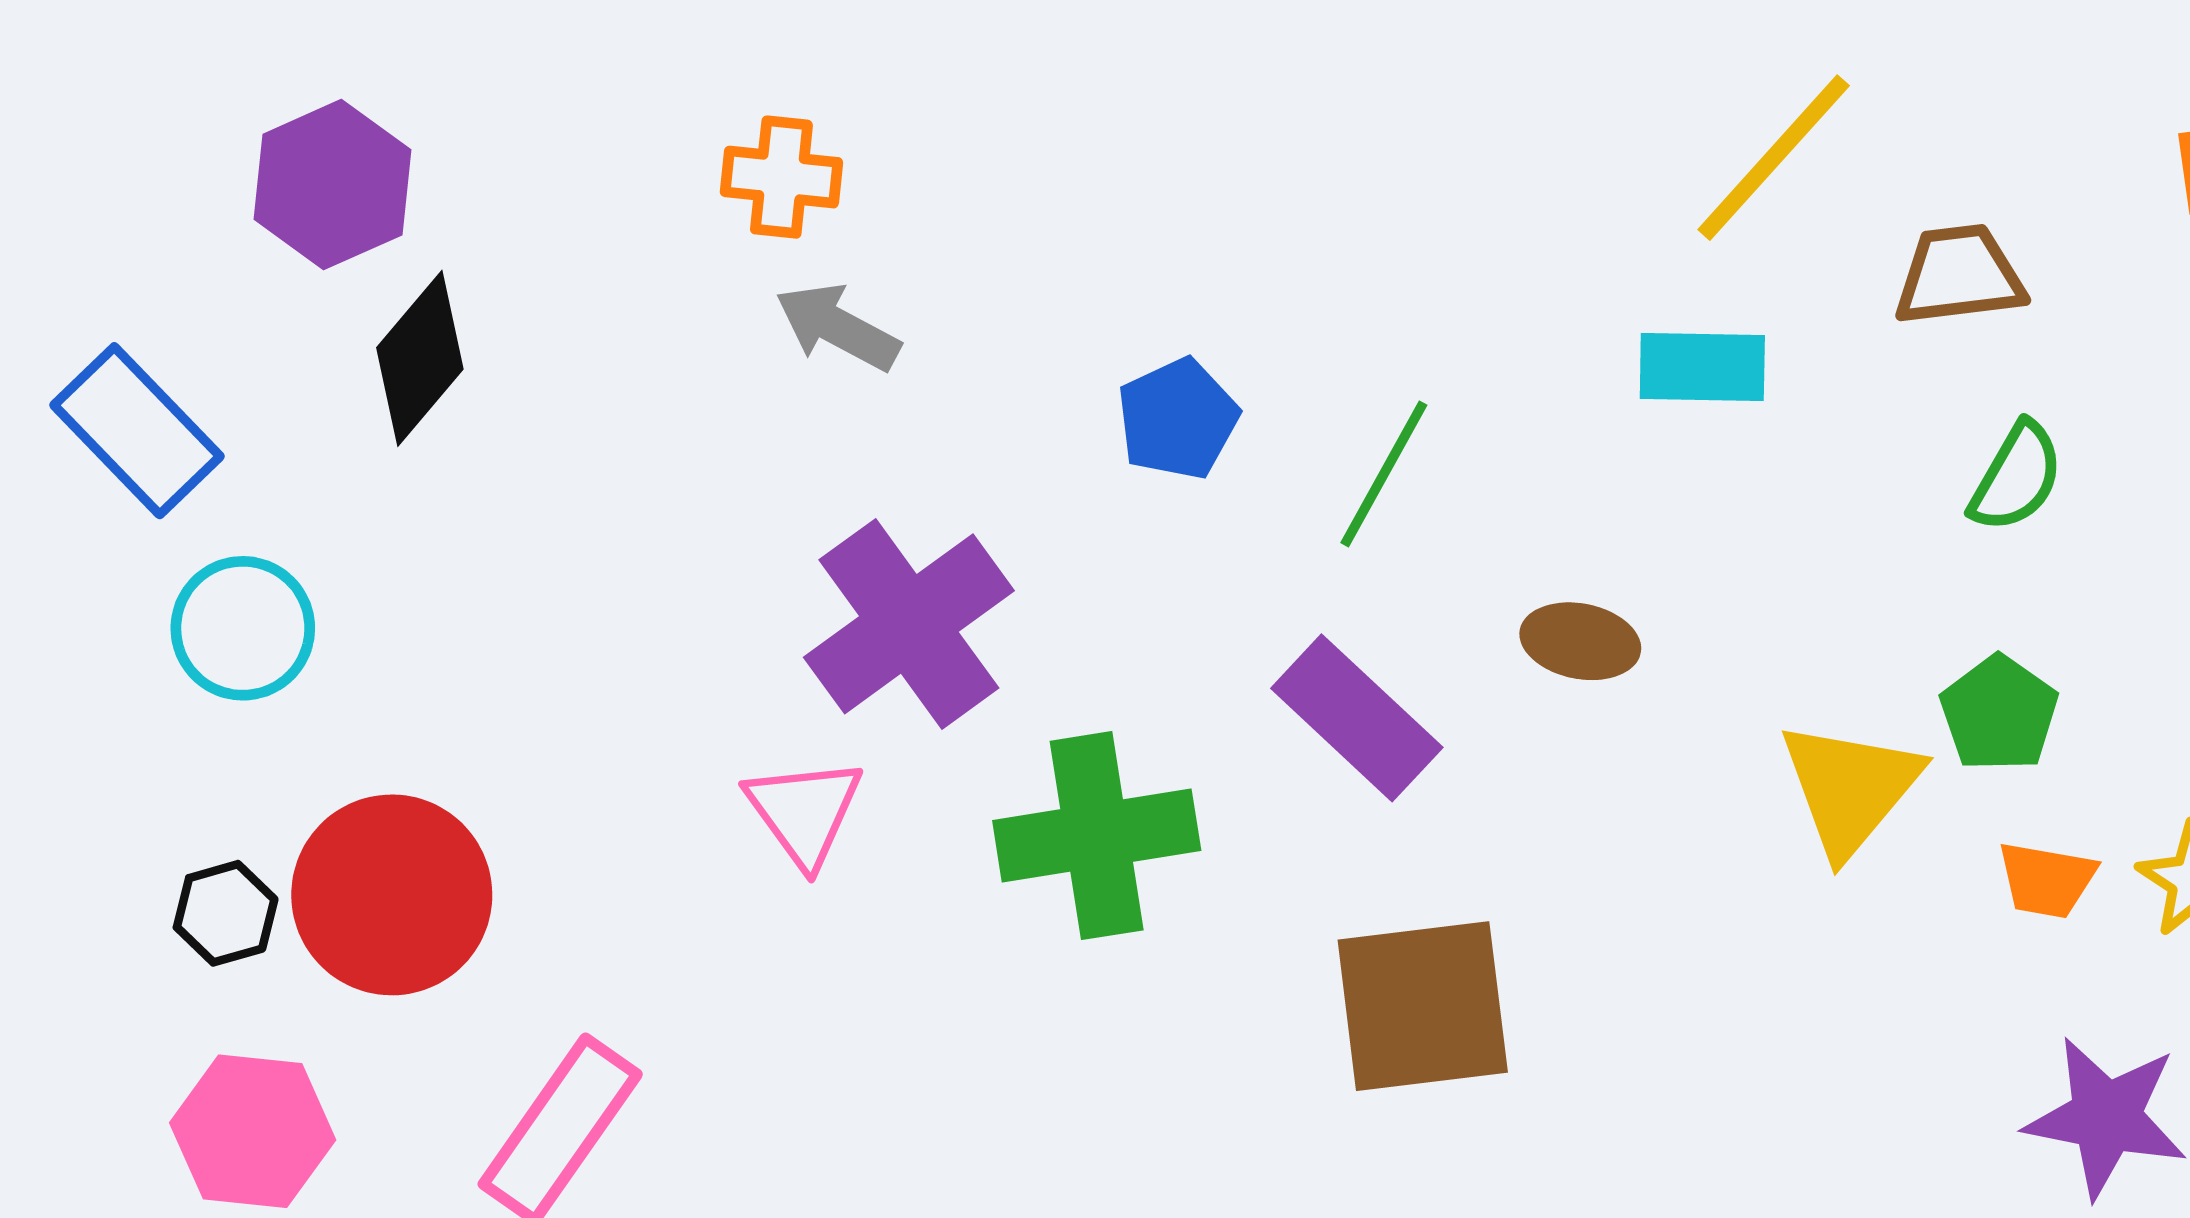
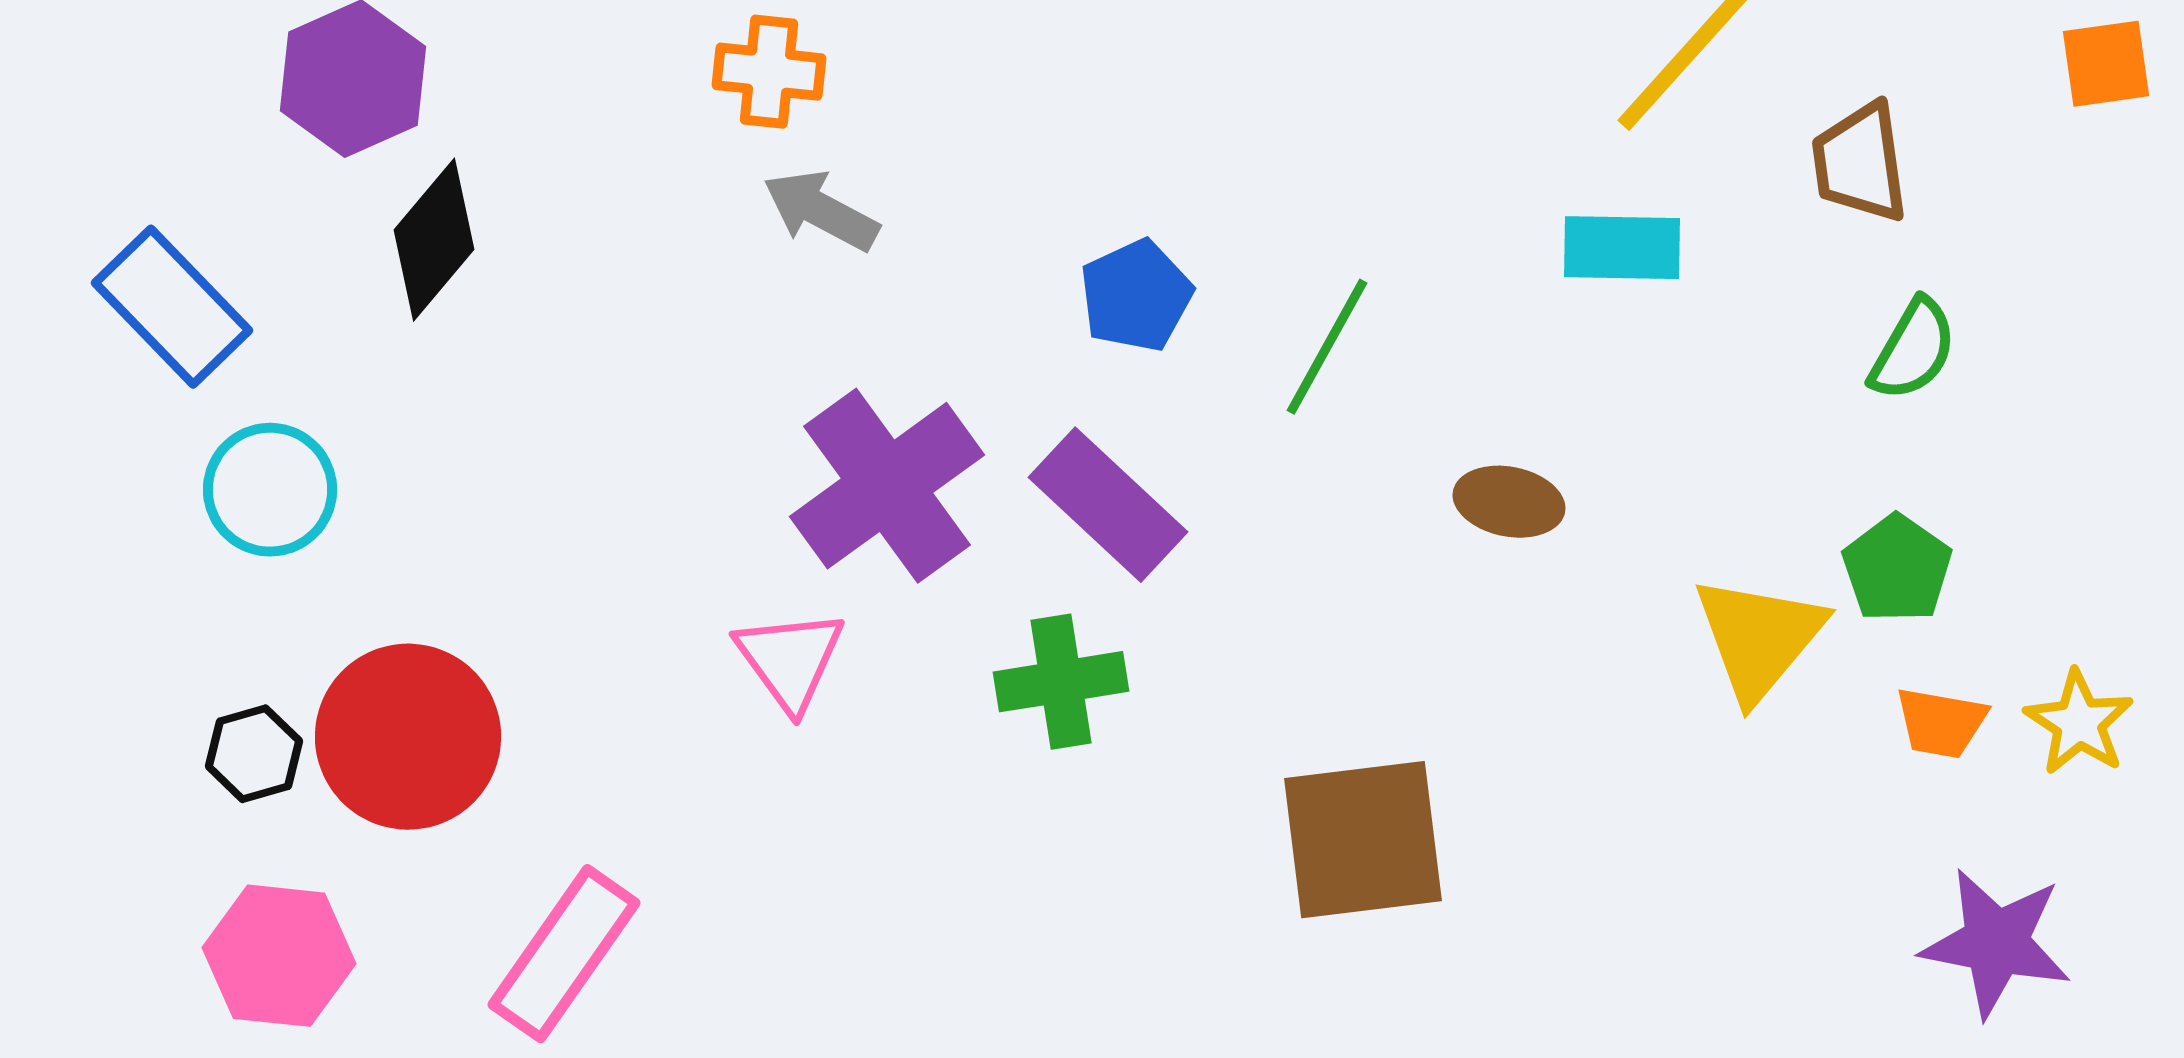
brown trapezoid: (1959, 275) -> (1860, 163), turned -91
purple rectangle: (1357, 718) -> (1108, 505), moved
green cross: (1097, 836) -> (1061, 682), size x0.7

